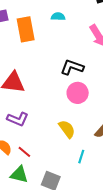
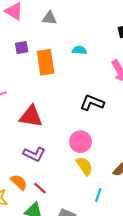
pink circle: (78, 93) -> (81, 142), moved

